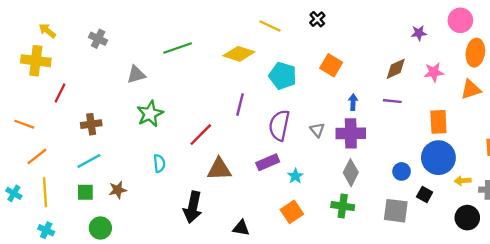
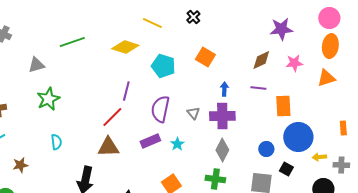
pink circle: (460, 20) -> (329, 18), moved
purple star: (419, 33) -> (281, 29), size x1.6
orange rectangle: (438, 122) -> (283, 106), moved
red line: (201, 135) -> (112, 117), moved
cyan star: (295, 176) -> (177, 144), moved

